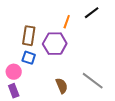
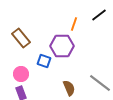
brown rectangle: (29, 36) -> (21, 38), moved, turned -48
blue square: (29, 58) -> (44, 61), moved

